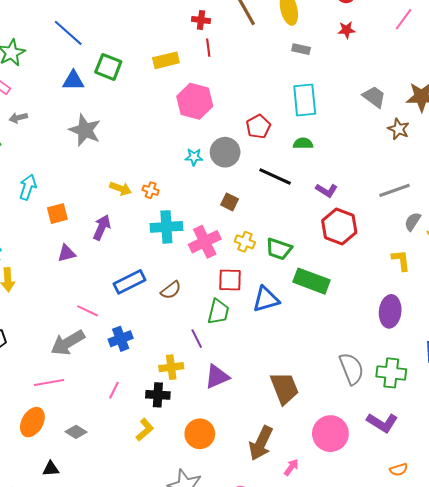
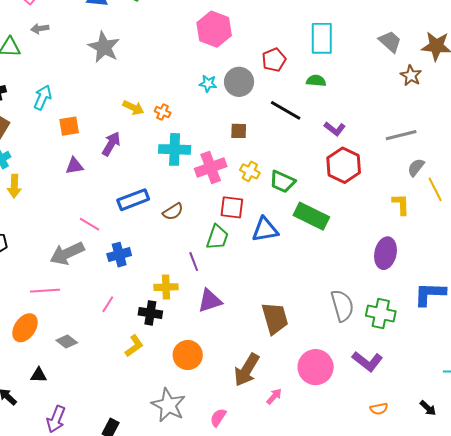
brown square: (230, 202) -> (239, 131), turned -30

